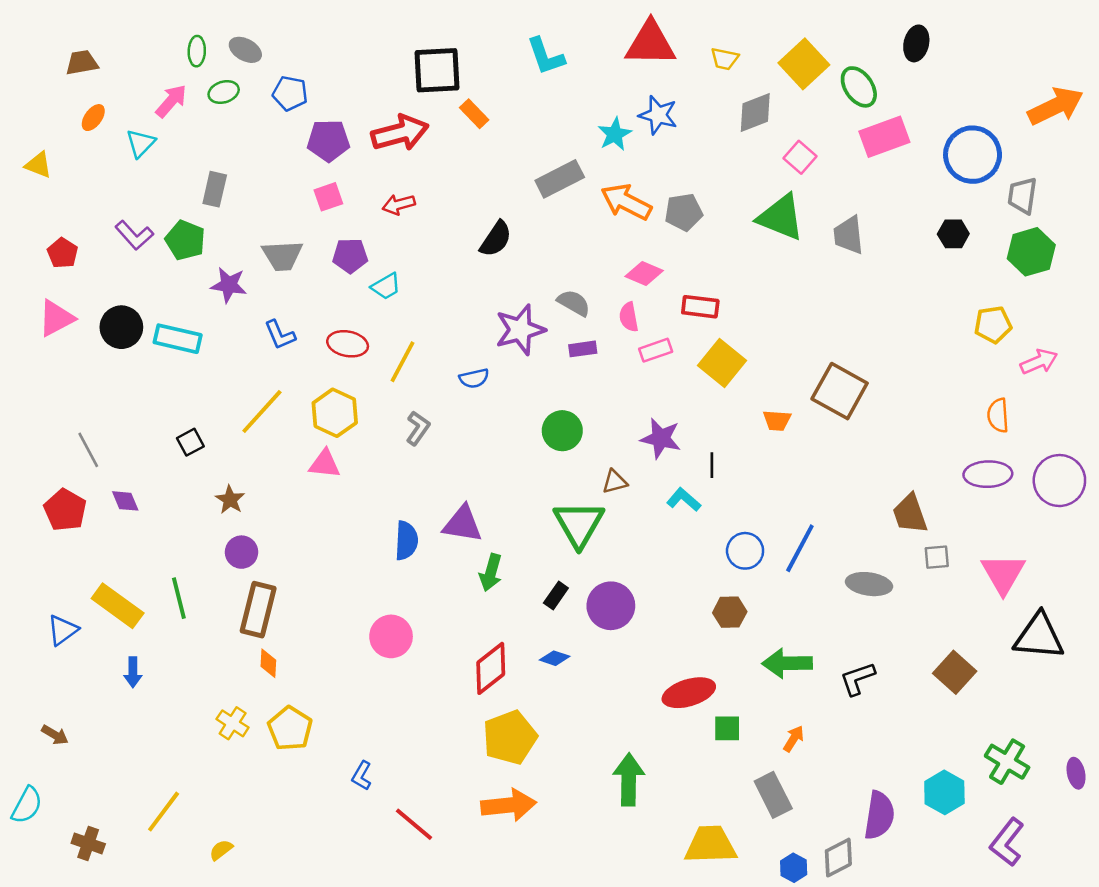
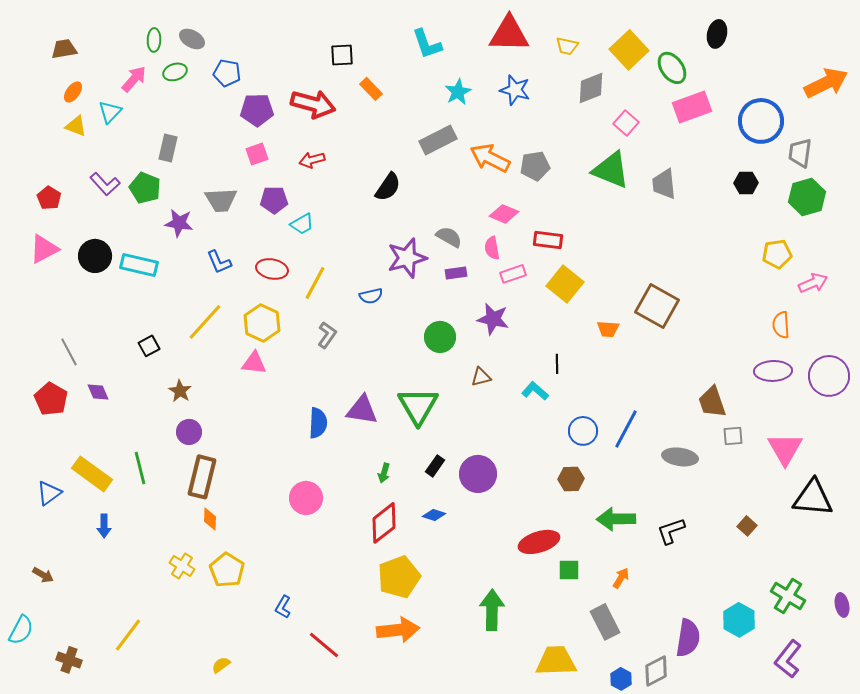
black square: (437, 70) -> (342, 55), size x0.6
red arrow: (400, 133) -> (313, 104), turned 30
cyan star: (615, 134) -> (458, 92), moved
yellow triangle: (38, 165) -> (76, 126), moved
purple star: (661, 438) -> (493, 319), moved
green triangle: (579, 524) -> (418, 406), moved
green arrow: (491, 573) -> (384, 473), moved, size x0.7
brown square: (955, 672) -> (747, 526), size x0.6
yellow semicircle: (221, 850) -> (221, 665), moved

